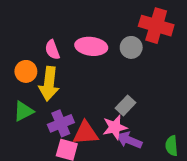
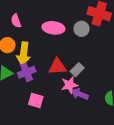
pink semicircle: (52, 50) -> (16, 21), moved
purple cross: (61, 123) -> (27, 72), moved
red triangle: (86, 133) -> (57, 67), moved

